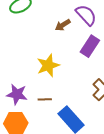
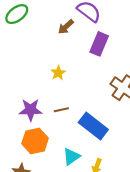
yellow star: (48, 65) -> (58, 73), size x0.6

